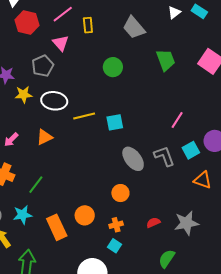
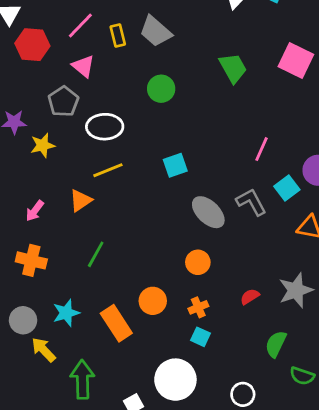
gray trapezoid: (134, 28) -> (156, 31), moved
white ellipse: (54, 101) -> (105, 127), moved
yellow line: (84, 116) -> (108, 170), moved
green line: (36, 185) -> (96, 254), moved

